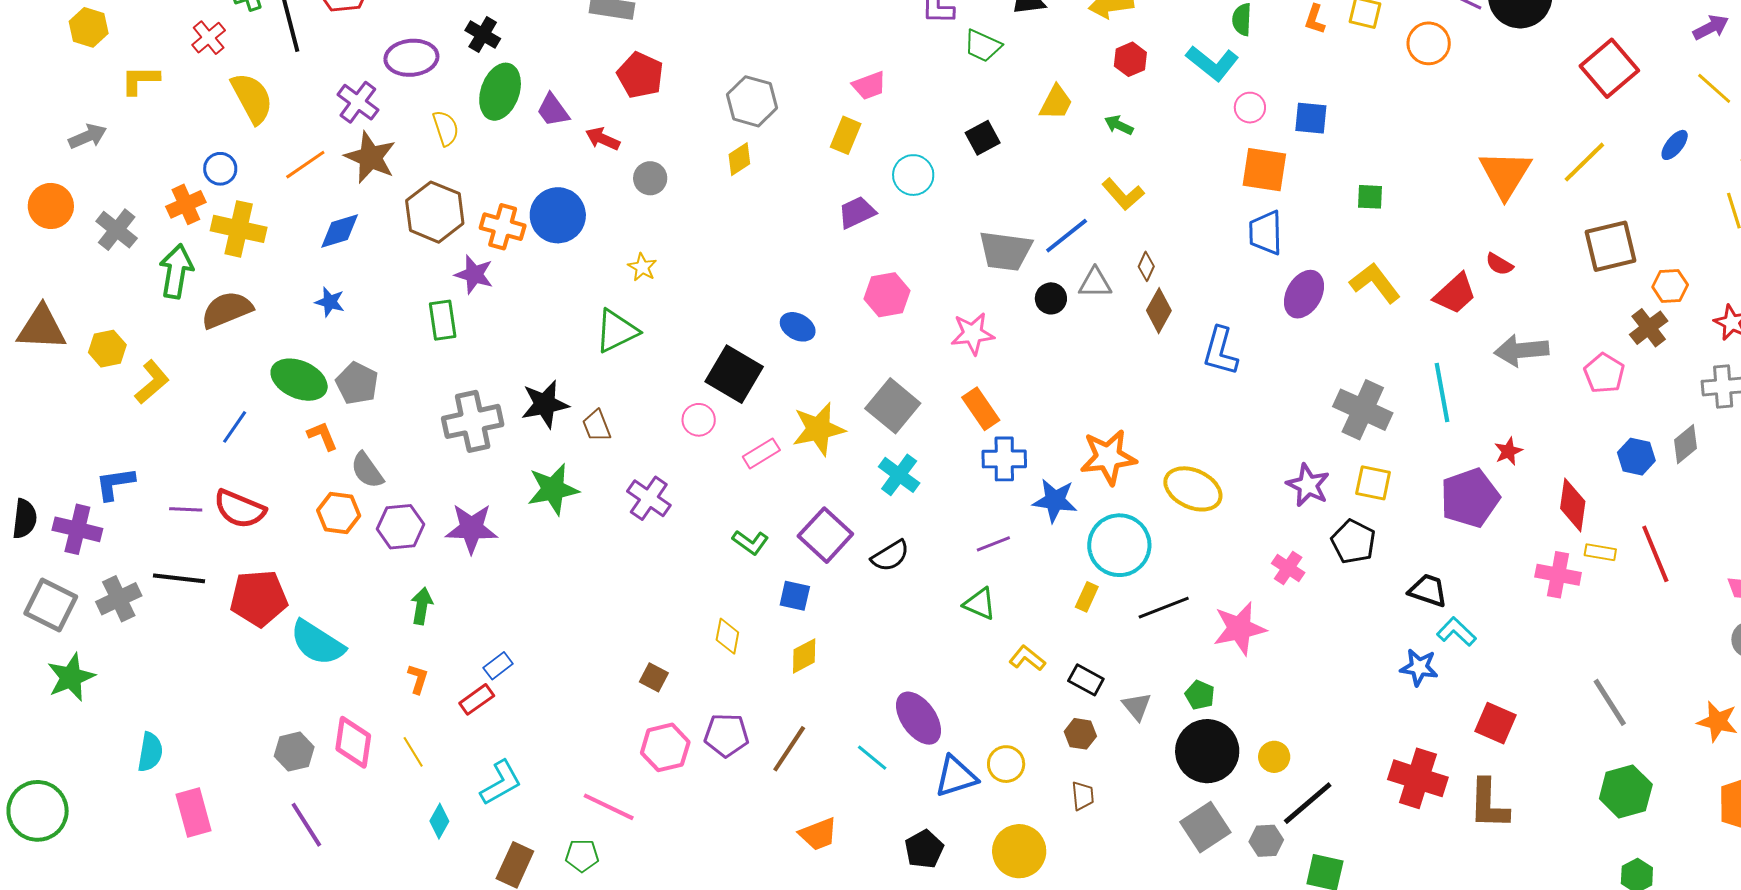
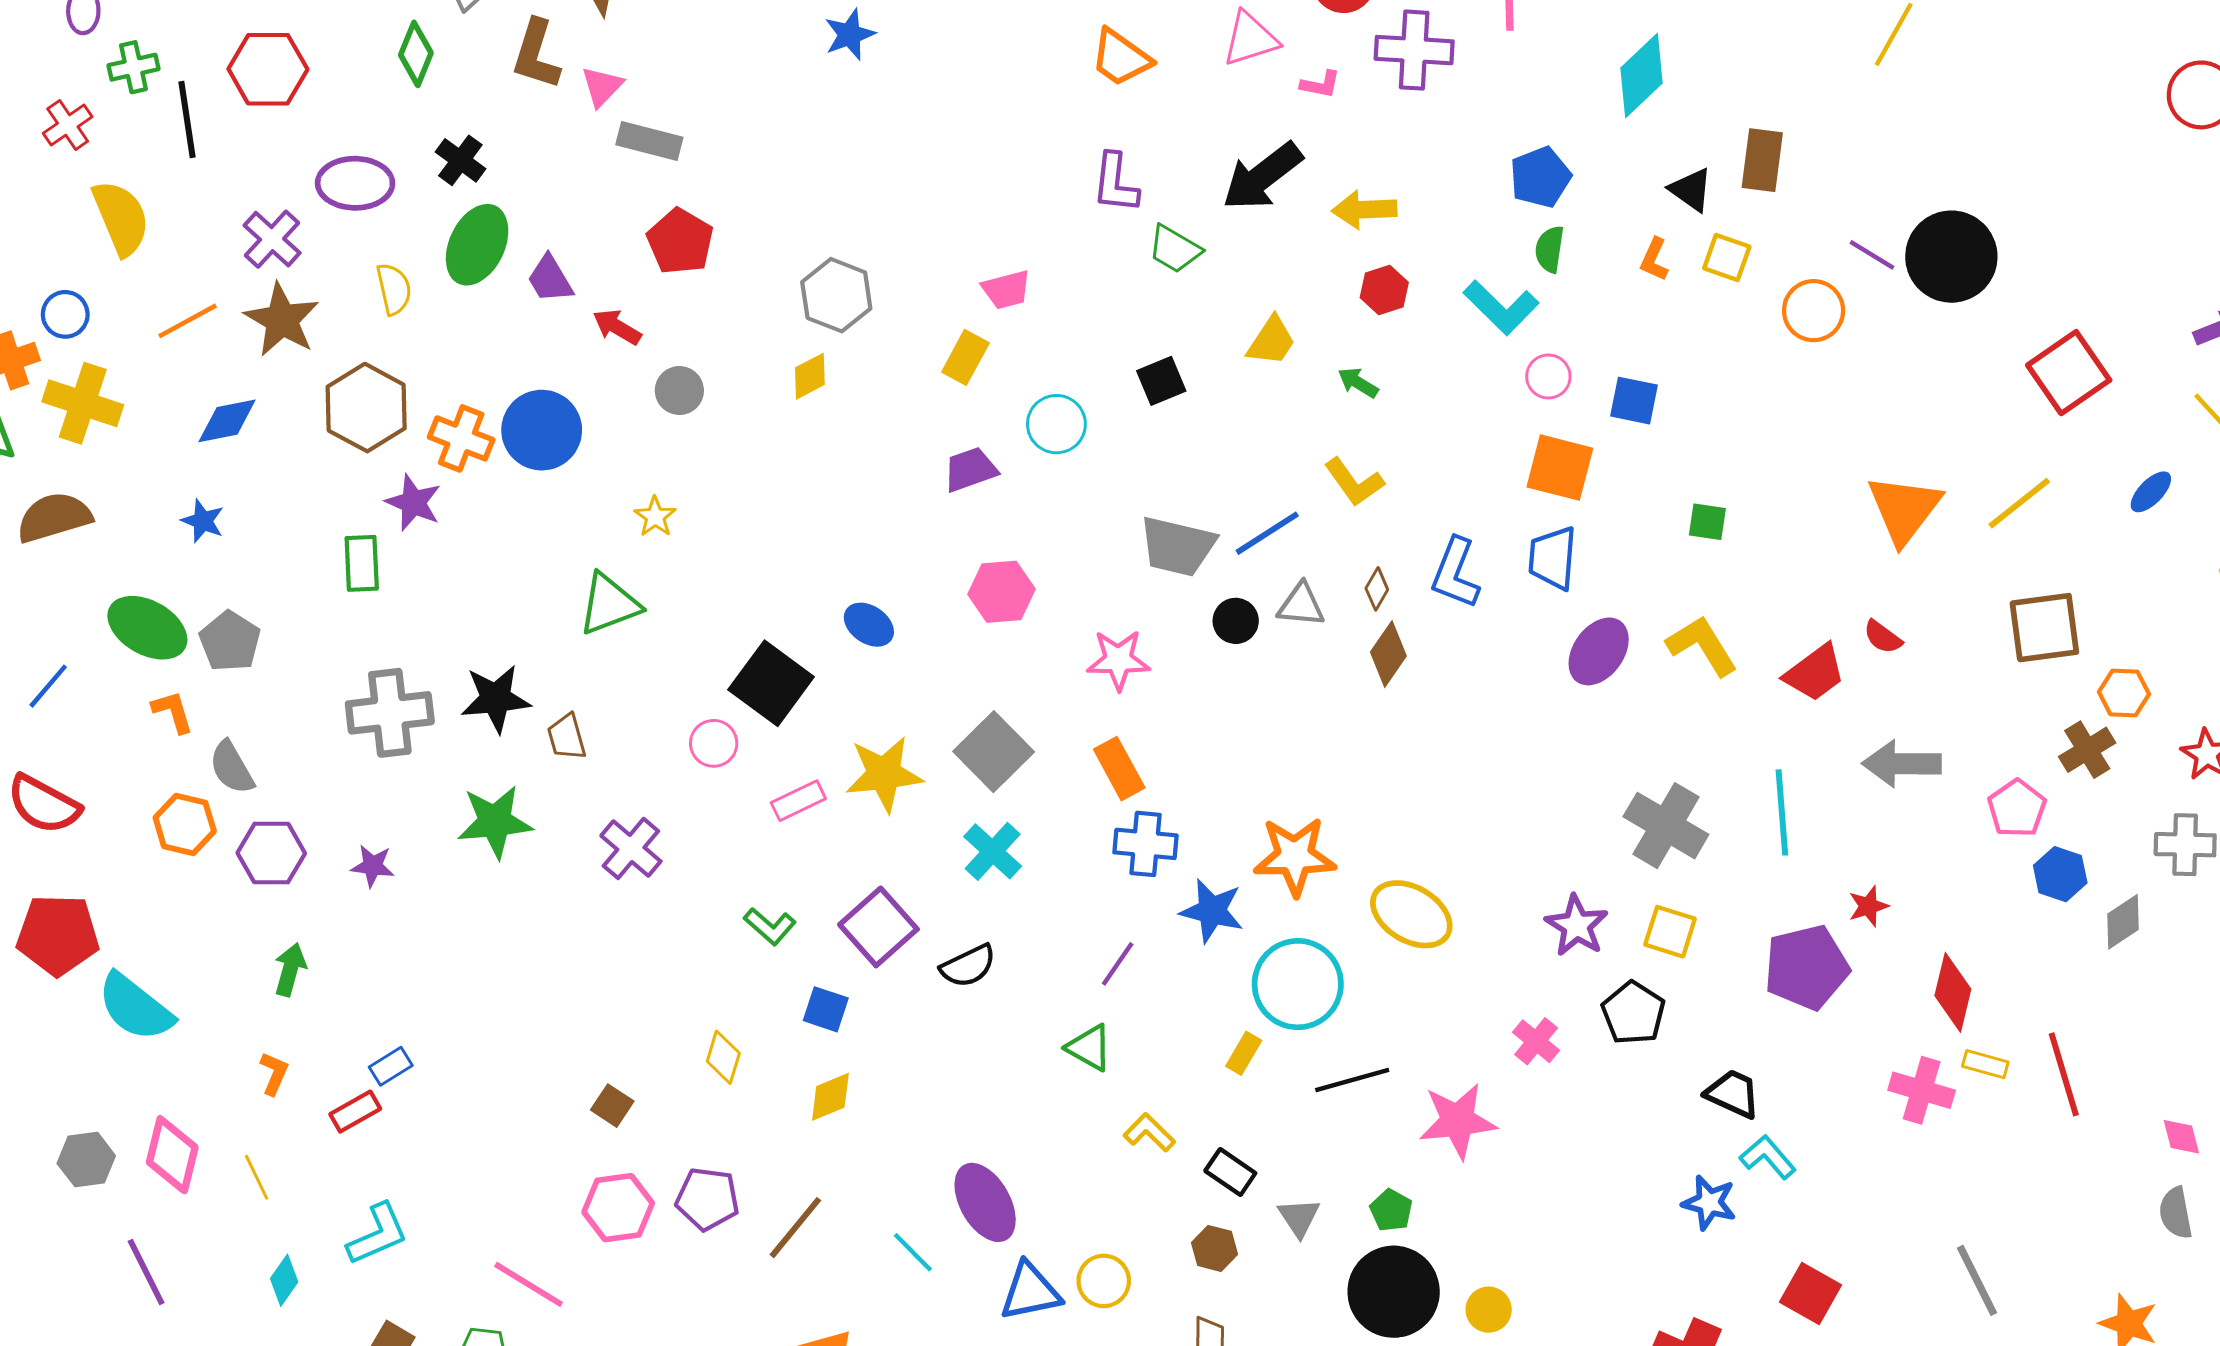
blue L-shape: (1220, 351) -> (1455, 573), moved
blue hexagon: (1636, 457) -> (2060, 874), moved
purple star: (471, 528) -> (373, 866), size x0.6
purple line: (993, 544) -> (1118, 964), turned -40
purple line: (306, 825) -> (146, 1272), moved

